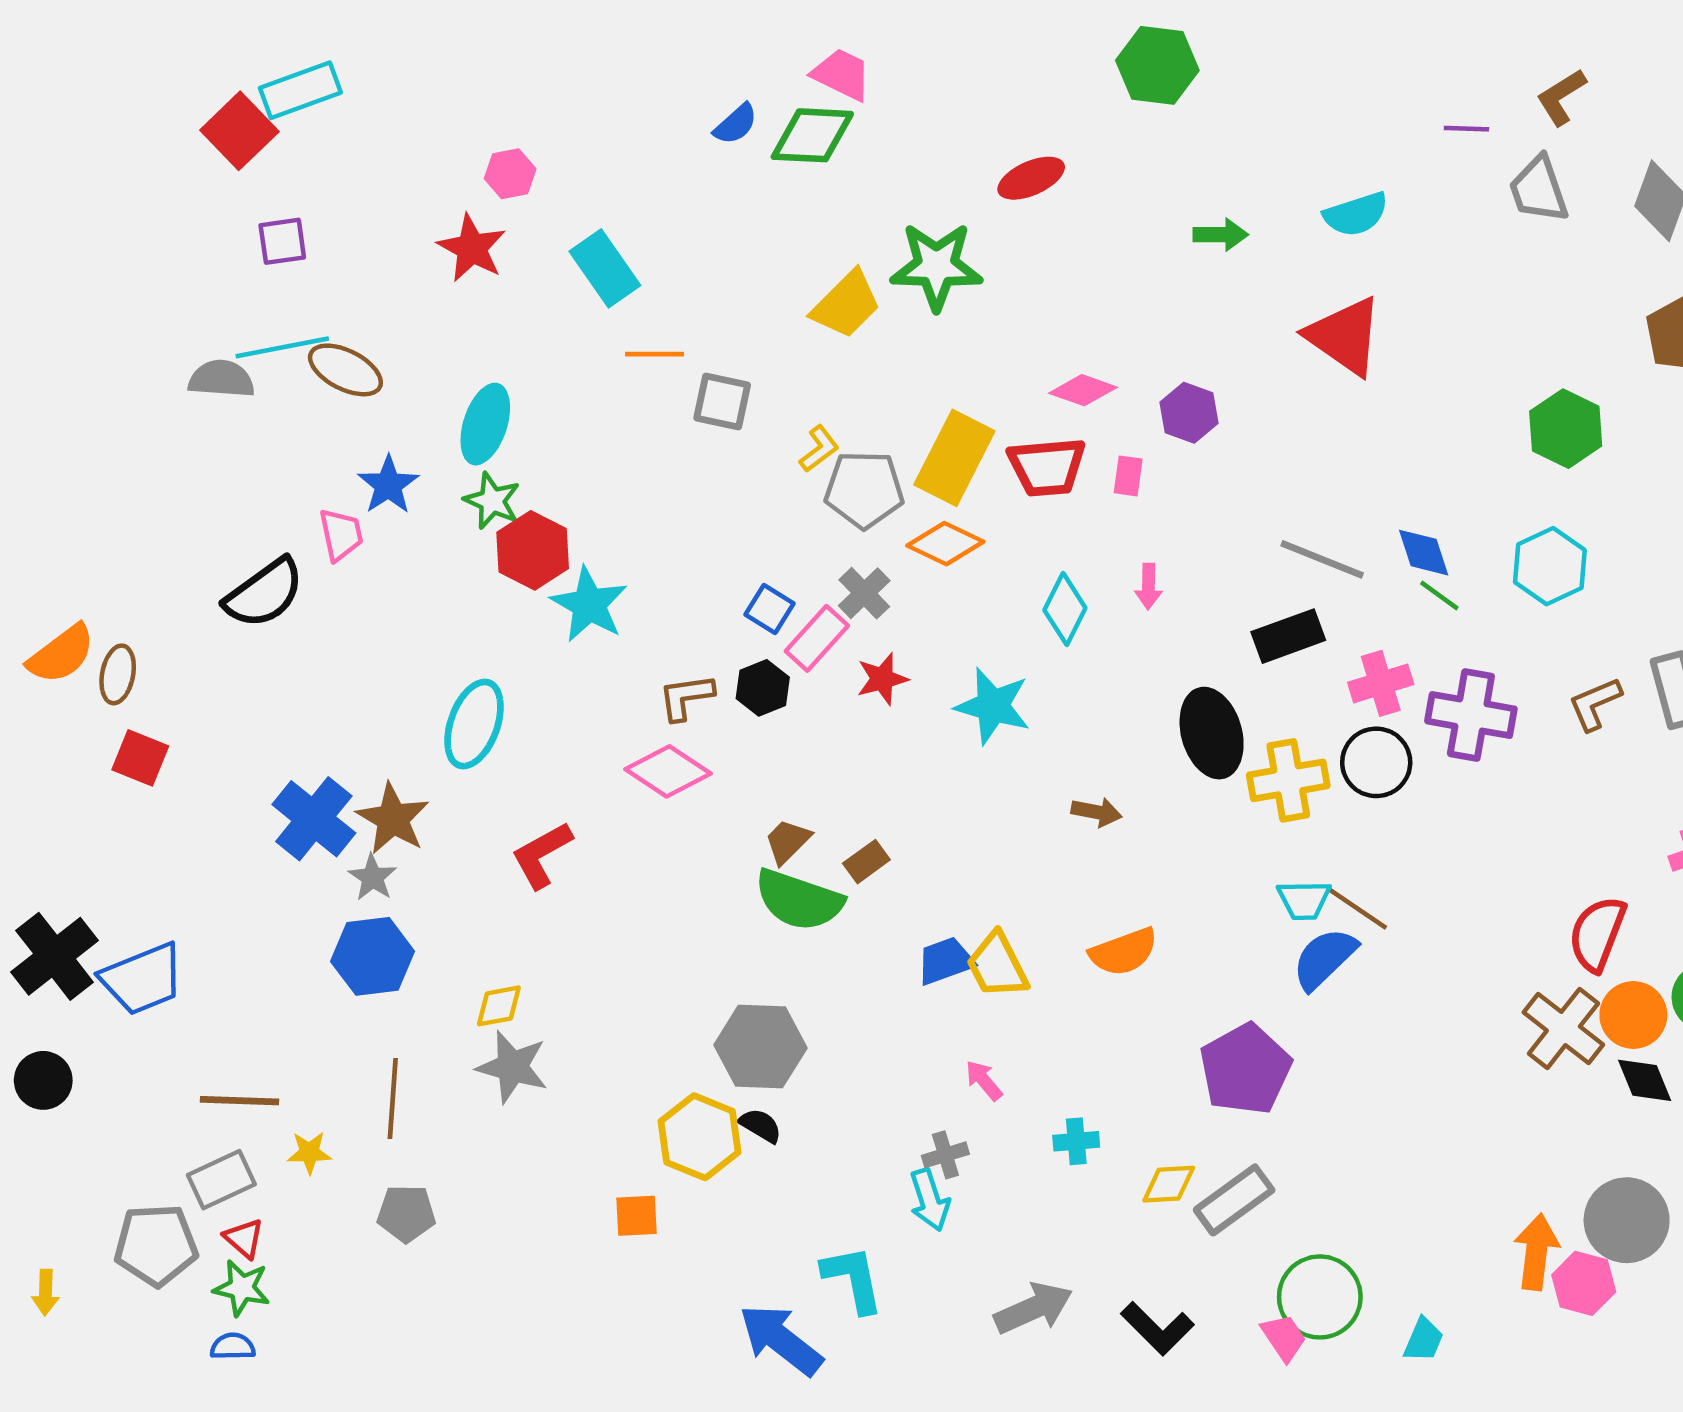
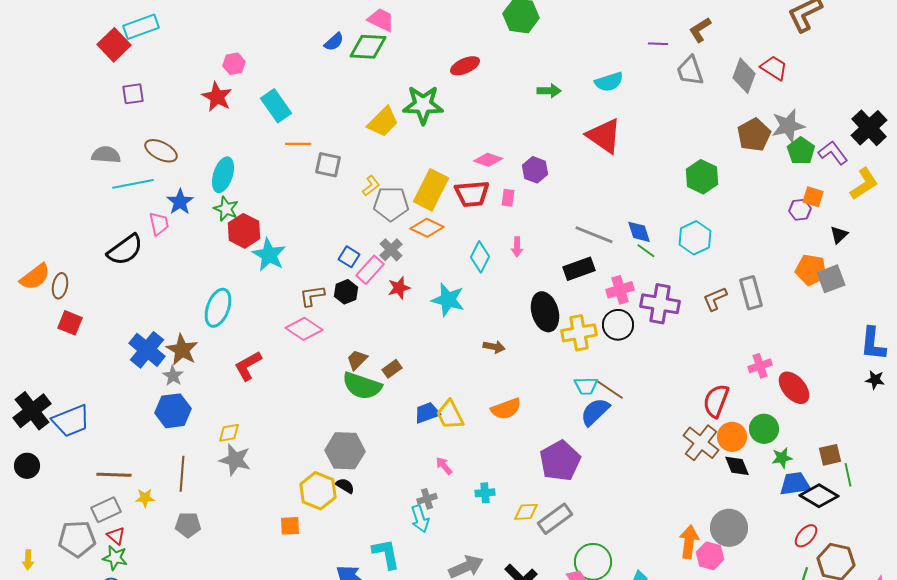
cyan line: (282, 347) -> (133, 184), moved

